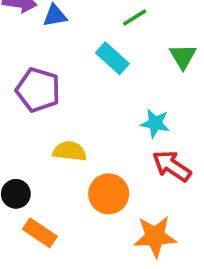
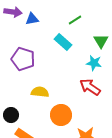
cyan star: (155, 123) -> (94, 63), moved
red arrow: (172, 166) -> (90, 87), moved

